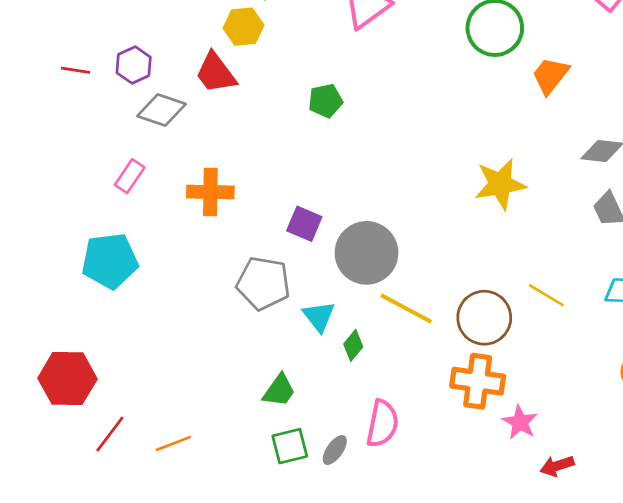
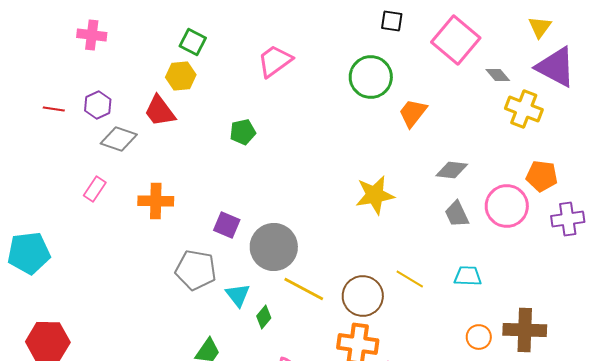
cyan pentagon: (110, 261) -> (29, 253), moved

